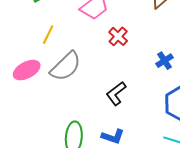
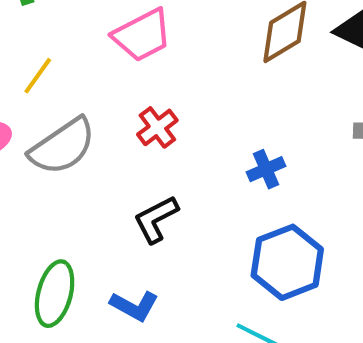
red cross: (118, 36) -> (157, 127), moved

